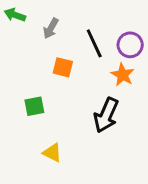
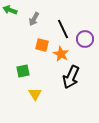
purple circle: (130, 45) -> (85, 39), moved
orange star: (123, 75) -> (61, 54), moved
yellow triangle: (52, 153) -> (35, 94), moved, turned 32

